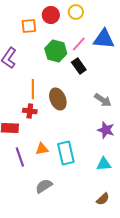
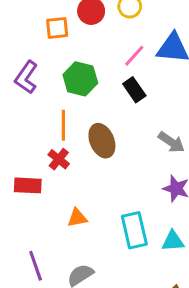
green hexagon: (56, 51) -> (80, 79), moved
red cross: (30, 111) -> (59, 159), turned 32
cyan rectangle: (66, 153) -> (134, 230), moved
purple line: (20, 157) -> (36, 266), moved

